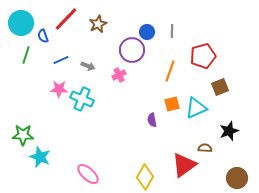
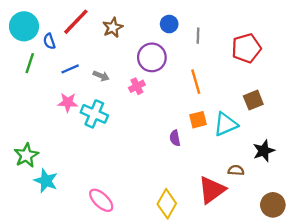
blue circle: (147, 32) -> (169, 24), moved
red pentagon: (203, 56) -> (246, 48), moved
orange line: (170, 71) -> (196, 82), turned -35
green star: (23, 135) -> (26, 155), turned -30

